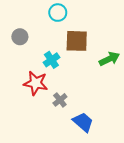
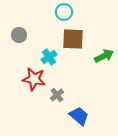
cyan circle: (58, 13) -> (64, 12), moved

